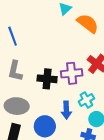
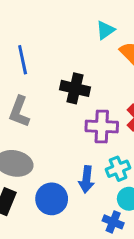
black cross: (47, 79) -> (75, 88), moved

